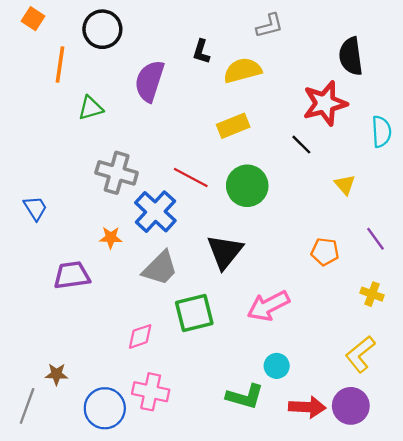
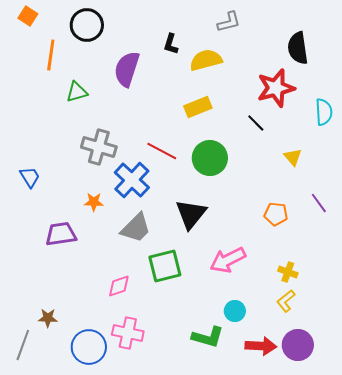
yellow cross: (372, 294) -> (288, 272), moved
yellow L-shape: (360, 354) -> (286, 301), moved, size x0.7

